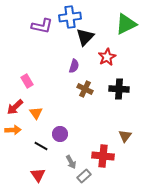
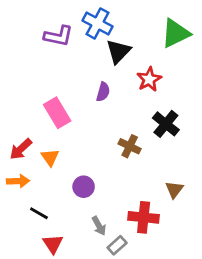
blue cross: (70, 17) -> (98, 23), turned 35
pink rectangle: (27, 81) -> (57, 113), moved, size x1.5
brown cross: (85, 89) -> (130, 146), moved
black cross: (119, 89) -> (166, 124), turned 36
black line: (41, 146) -> (39, 213), moved

